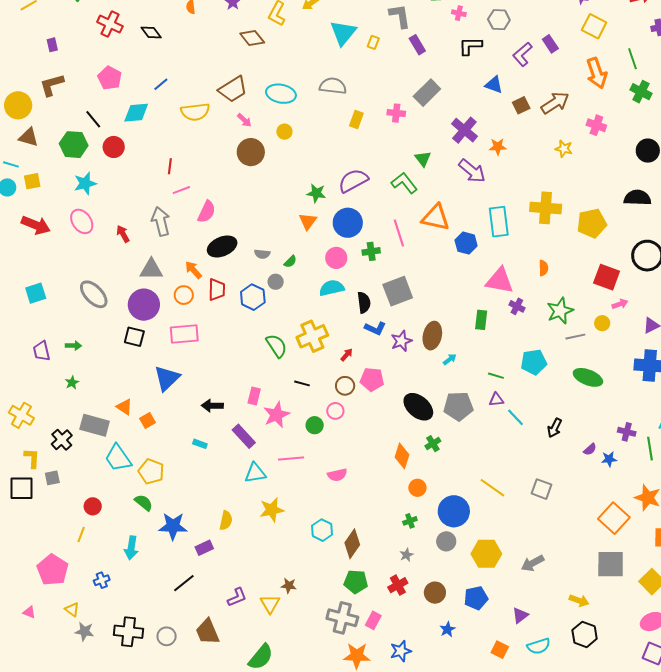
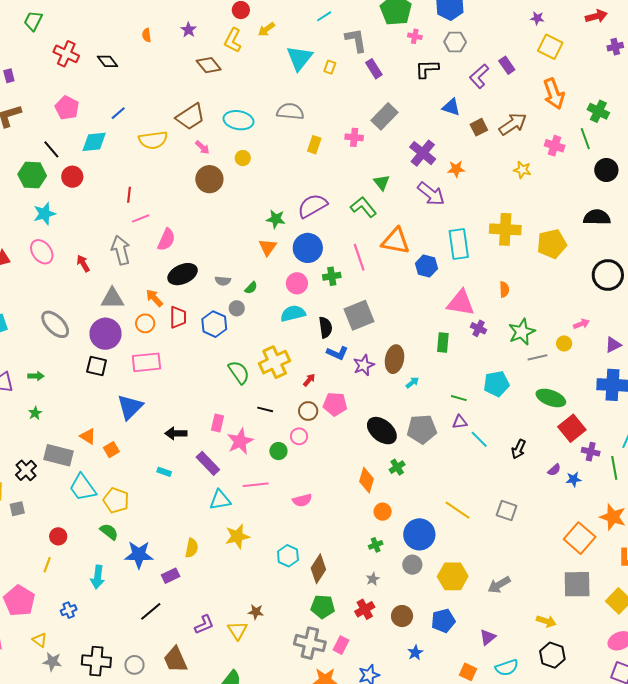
green line: (632, 59) -> (585, 139), moved
red square: (607, 277) -> (572, 428), moved, turned 32

